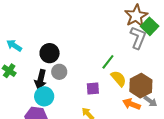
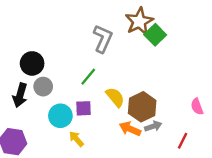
gray L-shape: (138, 38) -> (103, 39), moved
green line: (108, 62) -> (88, 77), moved
cyan circle: (44, 96) -> (60, 116), moved
gray arrow: (150, 101) -> (153, 126), turned -56

